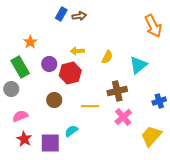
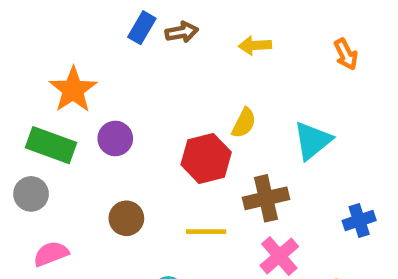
orange arrow: (153, 26) -> (346, 54), size x0.6
orange star: (30, 42) -> (73, 90), size x1.5
yellow arrow: (77, 51) -> (255, 45), moved
green rectangle: (20, 67) -> (51, 145), turned -40
red hexagon: (70, 73) -> (206, 158), moved

